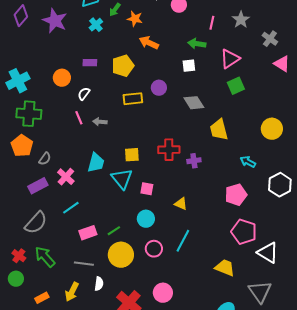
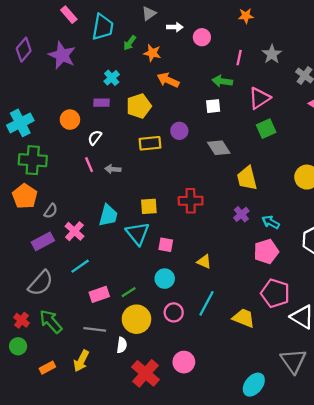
cyan cross: (96, 25) -> (112, 78), moved
purple cross: (194, 161) -> (241, 214), moved, turned -32
cyan arrow: (248, 162) -> (271, 222), moved
yellow trapezoid: (225, 268) -> (244, 318), moved
white semicircle: (99, 284) -> (122, 345), moved

